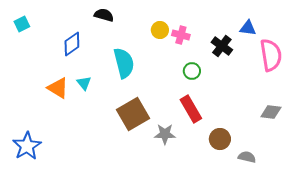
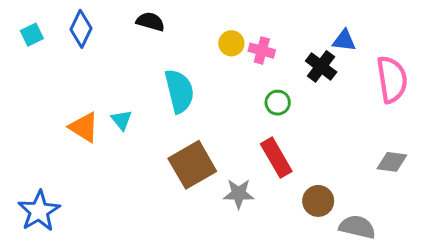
blue triangle: (248, 28) -> (344, 40), moved
blue diamond: (72, 44) -> (81, 29), moved, turned -30
gray semicircle: (247, 157) -> (357, 227), size x1.4

